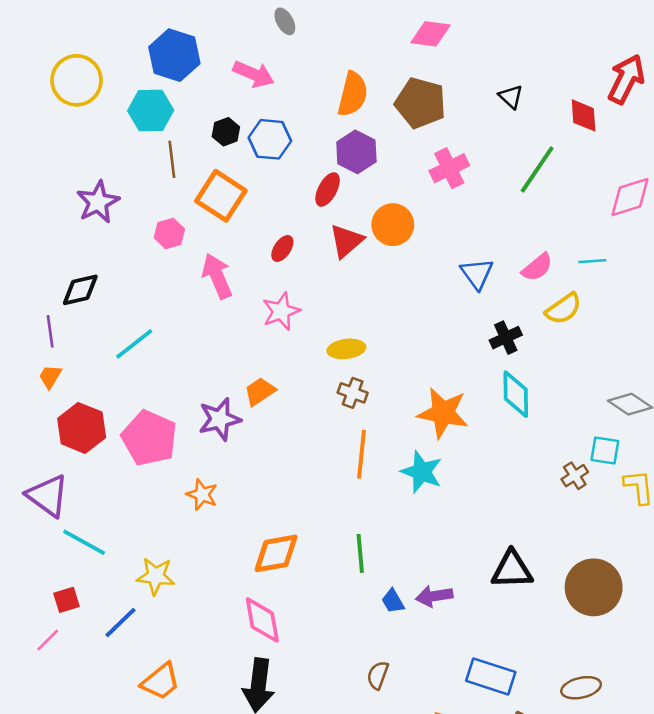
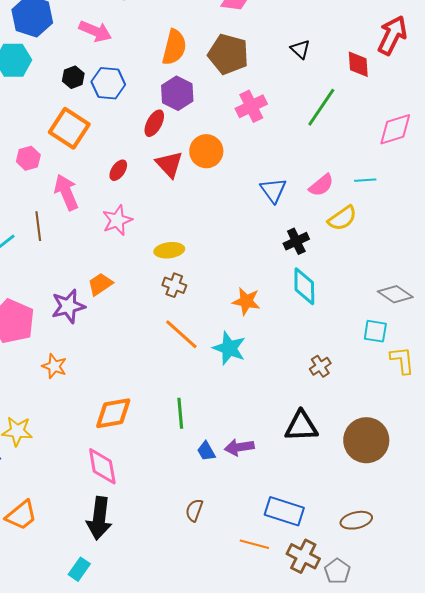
brown line: (172, 159) -> (38, 226), moved
red triangle: (346, 241) -> (169, 164), turned -32
orange star: (443, 413) -> (246, 301), size x0.7
orange line: (361, 454) -> (181, 334), turned -54
brown cross: (575, 476) -> (320, 366), moved

